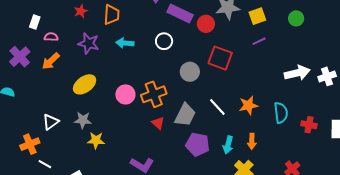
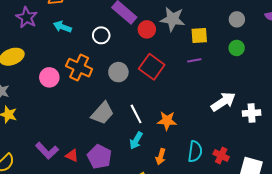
white arrow: (297, 73) -> (223, 102), turned -35
orange cross: (154, 94) -> (79, 68), moved, turned 30
cyan semicircle: (281, 113) -> (195, 151), moved
red triangle: (158, 123) -> (72, 156), moved, turned -32
purple pentagon: (198, 144) -> (99, 157), moved
cyan arrow: (228, 145) -> (136, 141), moved

